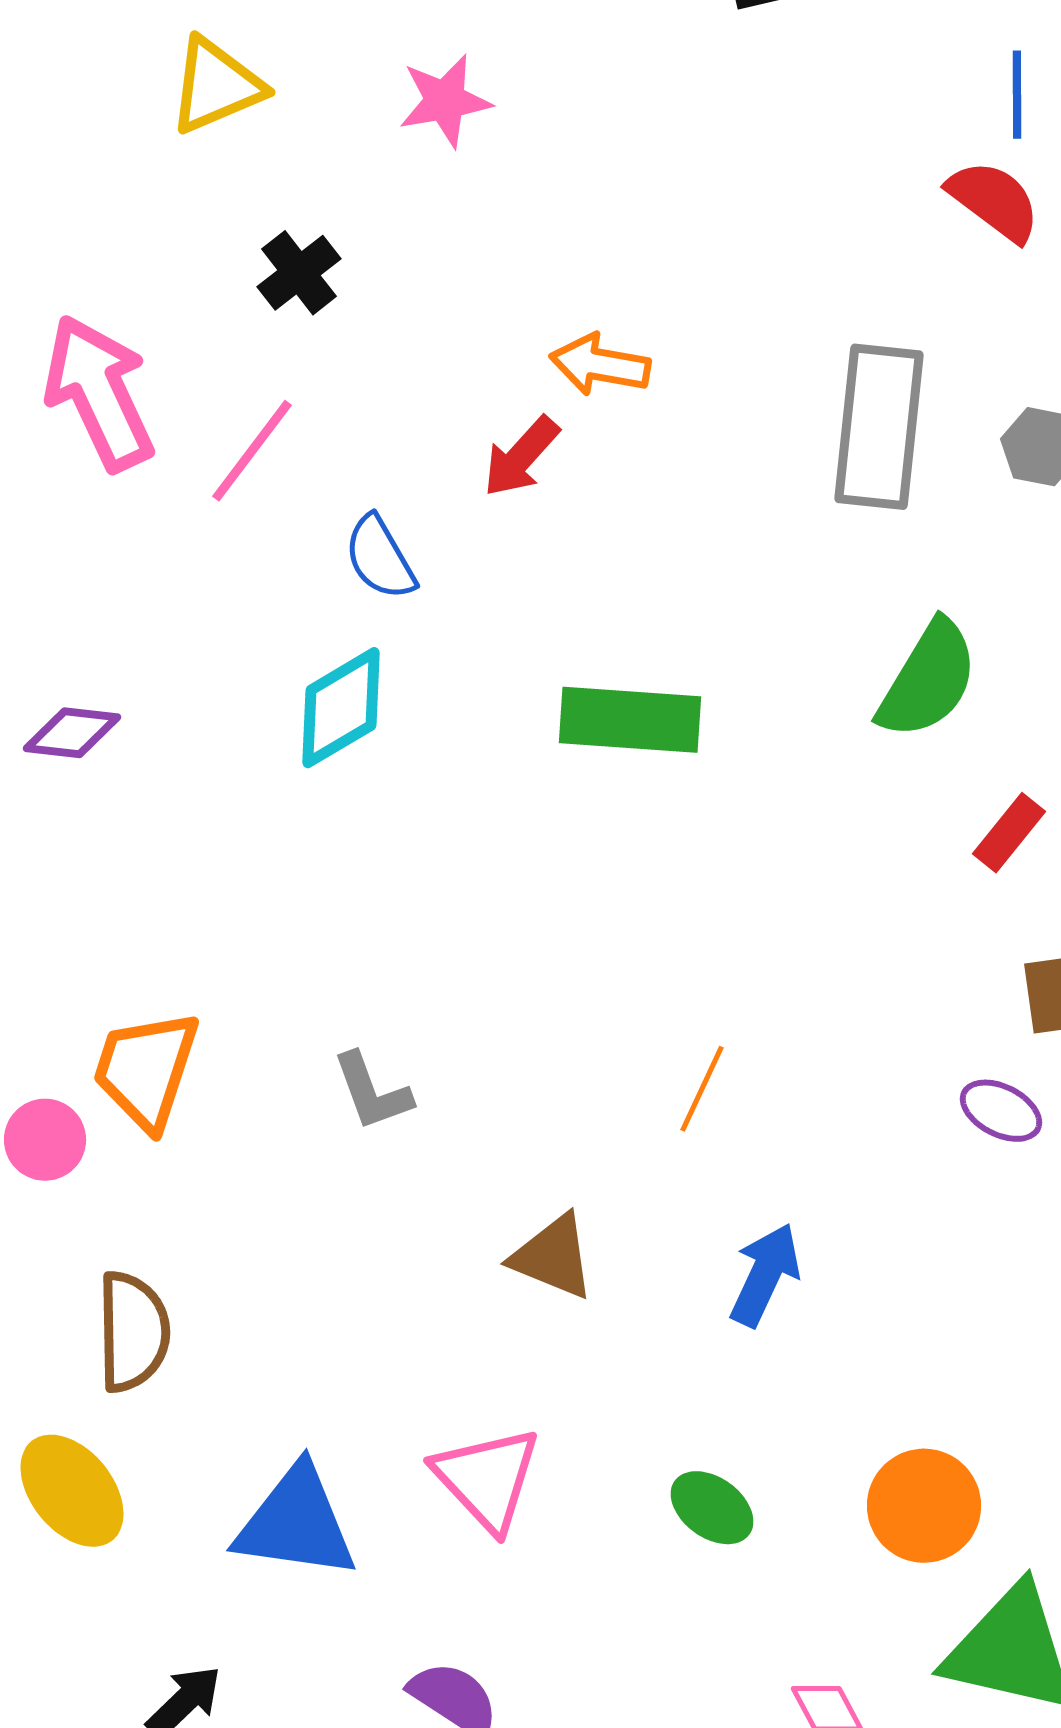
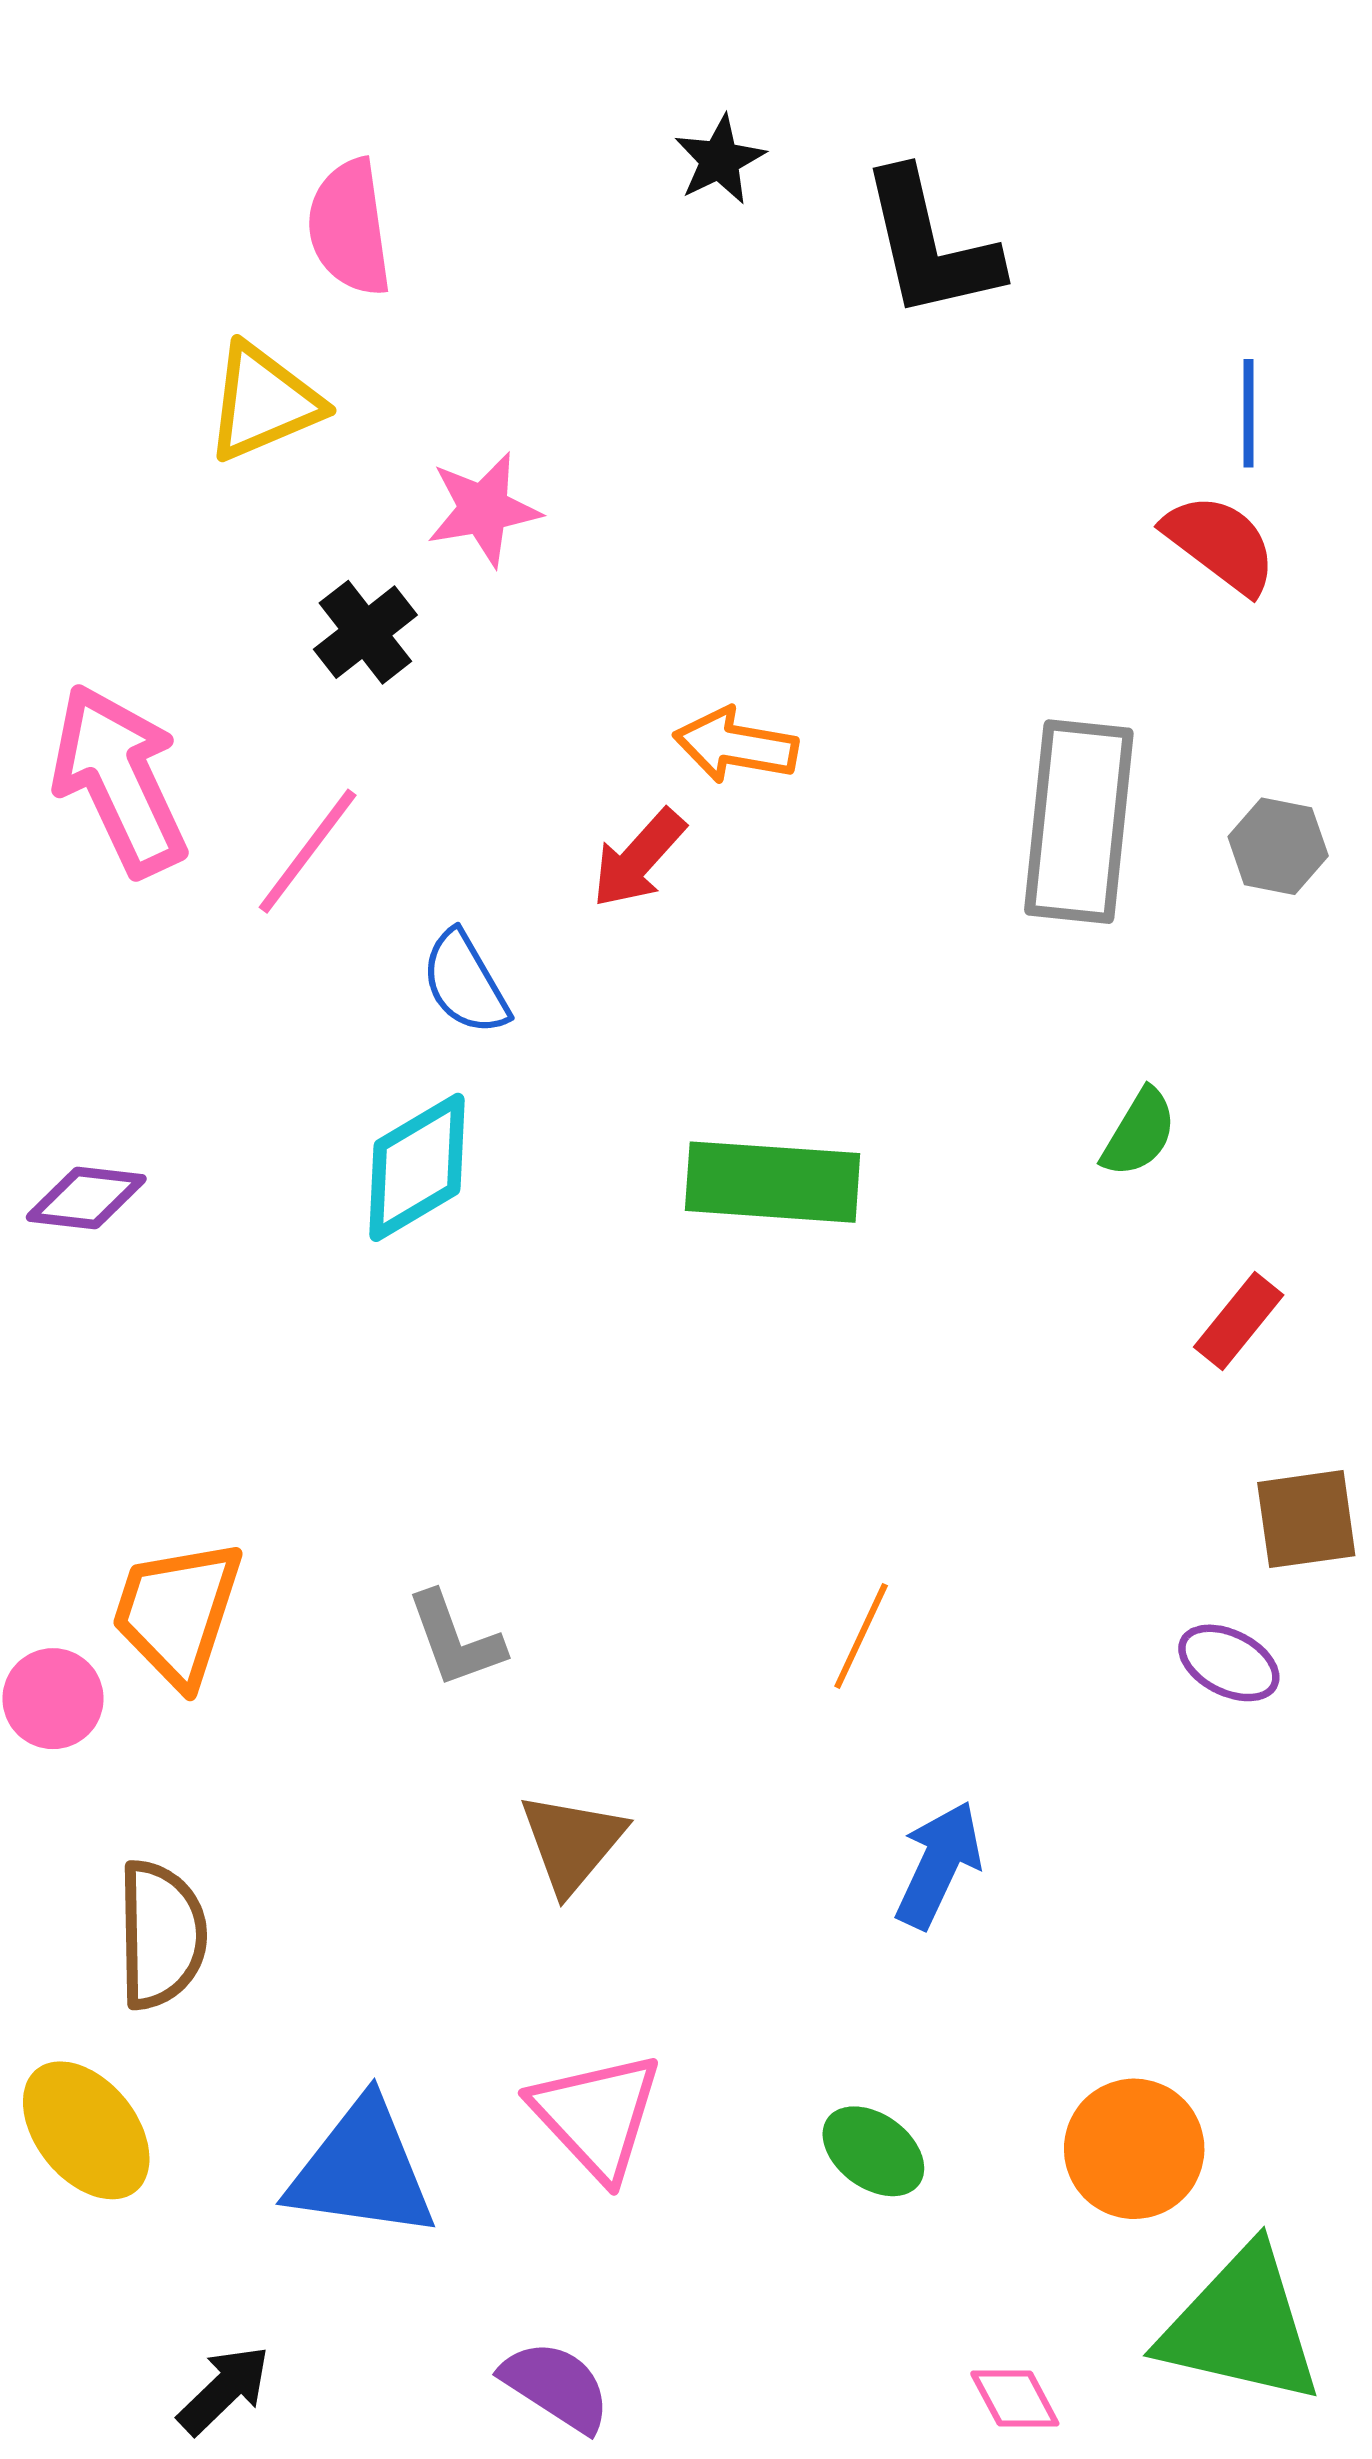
pink star: (445, 101) -> (483, 509), moved
green semicircle: (928, 680) -> (1139, 1133), size x0.6
brown triangle: (553, 1257) -> (572, 1843), moved, turned 48

